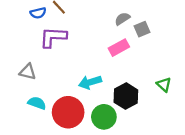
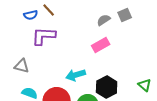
gray square: (142, 29) -> (125, 15), moved
green triangle: (164, 85) -> (145, 85), moved

